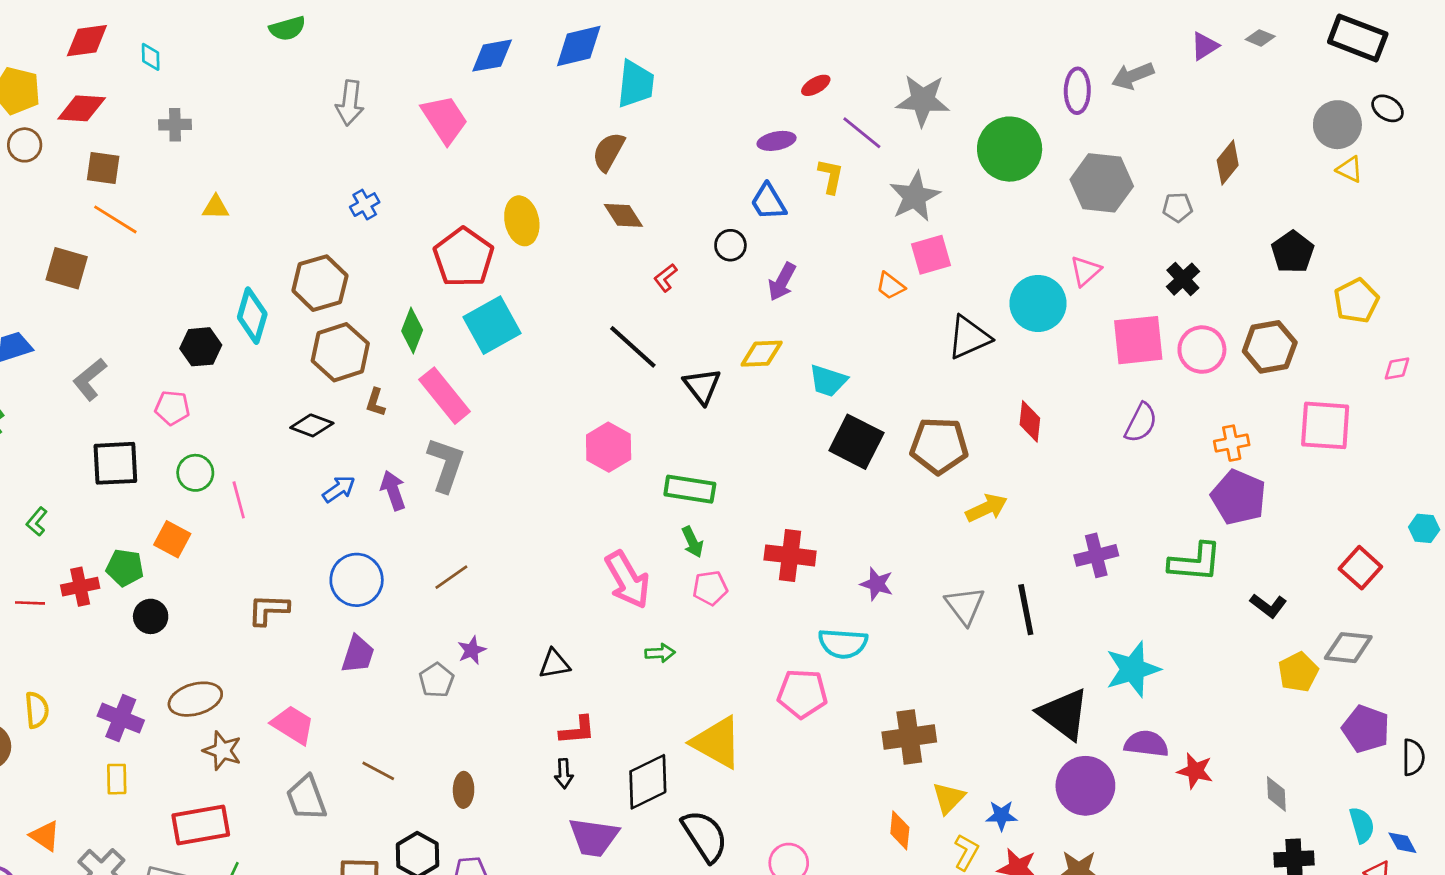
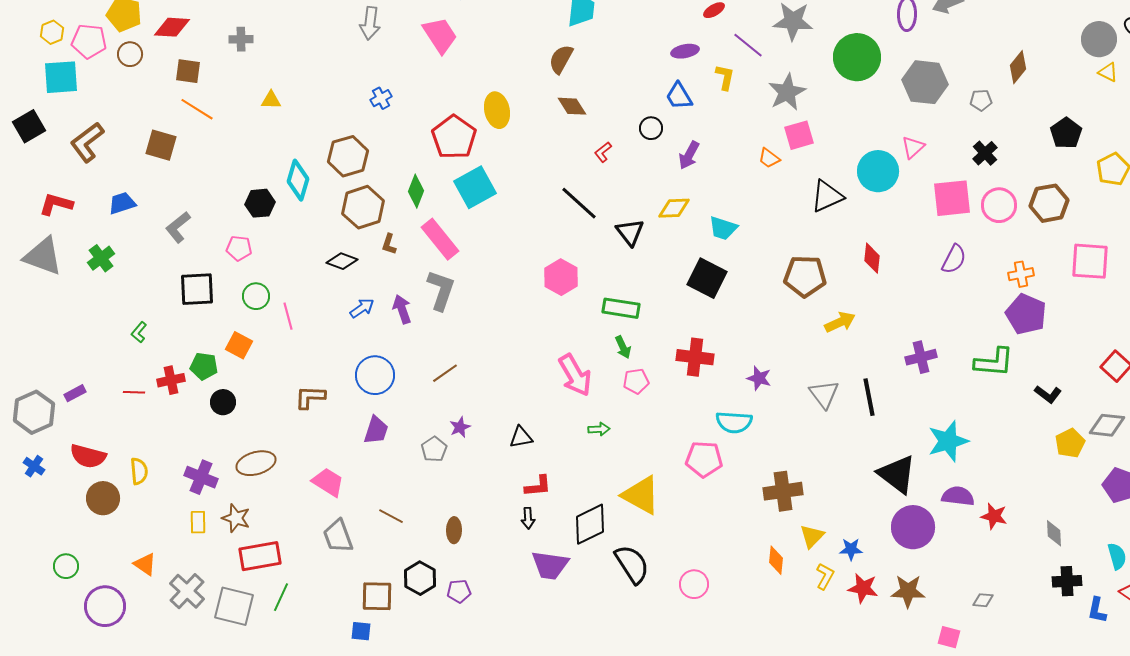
black square: (856, 442) -> (707, 278), moved
brown star: (222, 751) -> (236, 518), moved

